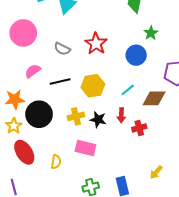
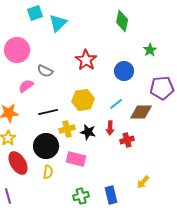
green star: (151, 33) -> (150, 50), moved
gray semicircle: (62, 49) -> (45, 71), moved
black line: (60, 82) -> (48, 112), moved
black circle: (39, 114) -> (46, 146), moved

